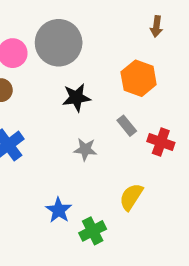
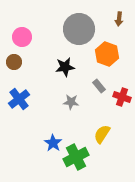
gray circle: (59, 43) -> (79, 29), moved
green cross: (93, 231) -> (76, 157), size x1.4

